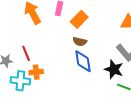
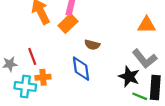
orange rectangle: (79, 19) -> (68, 23), moved
blue diamond: (83, 61) -> (81, 69), moved

